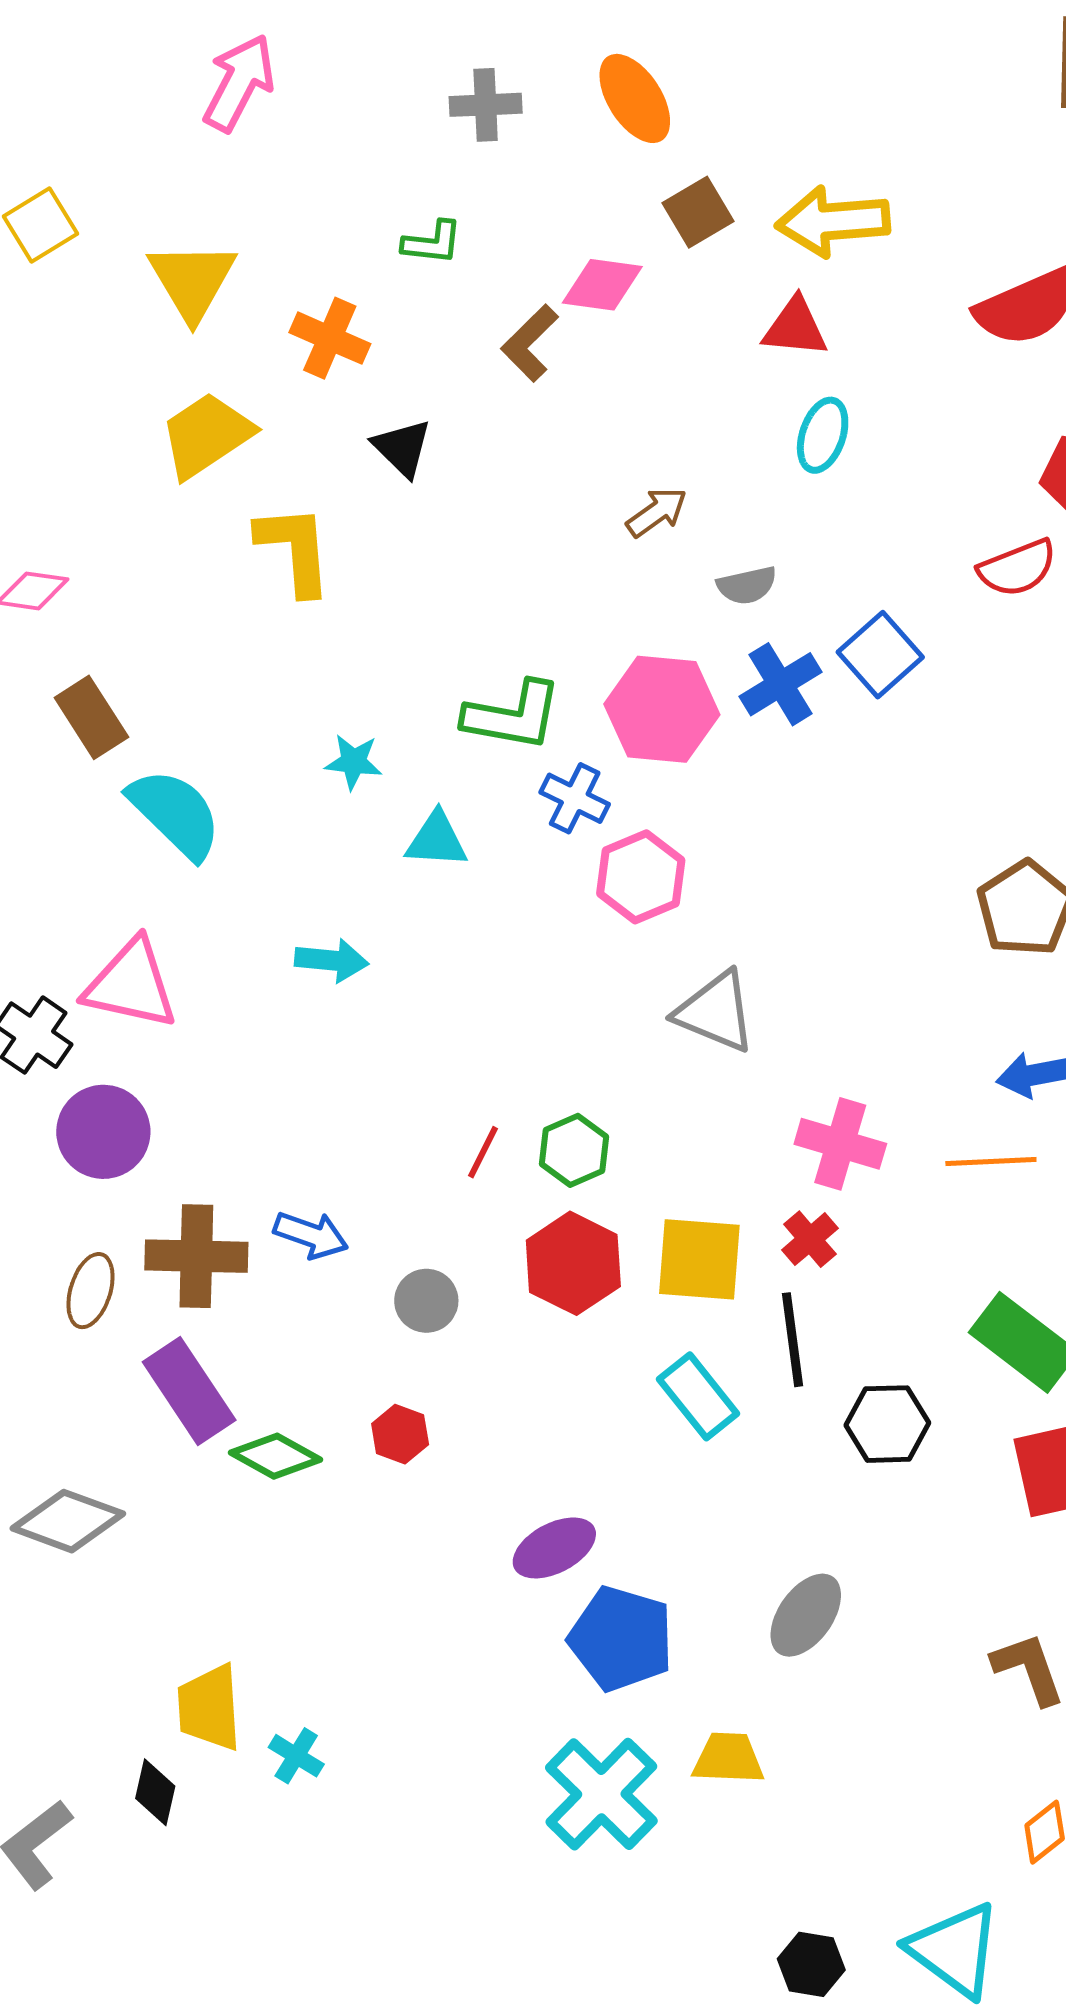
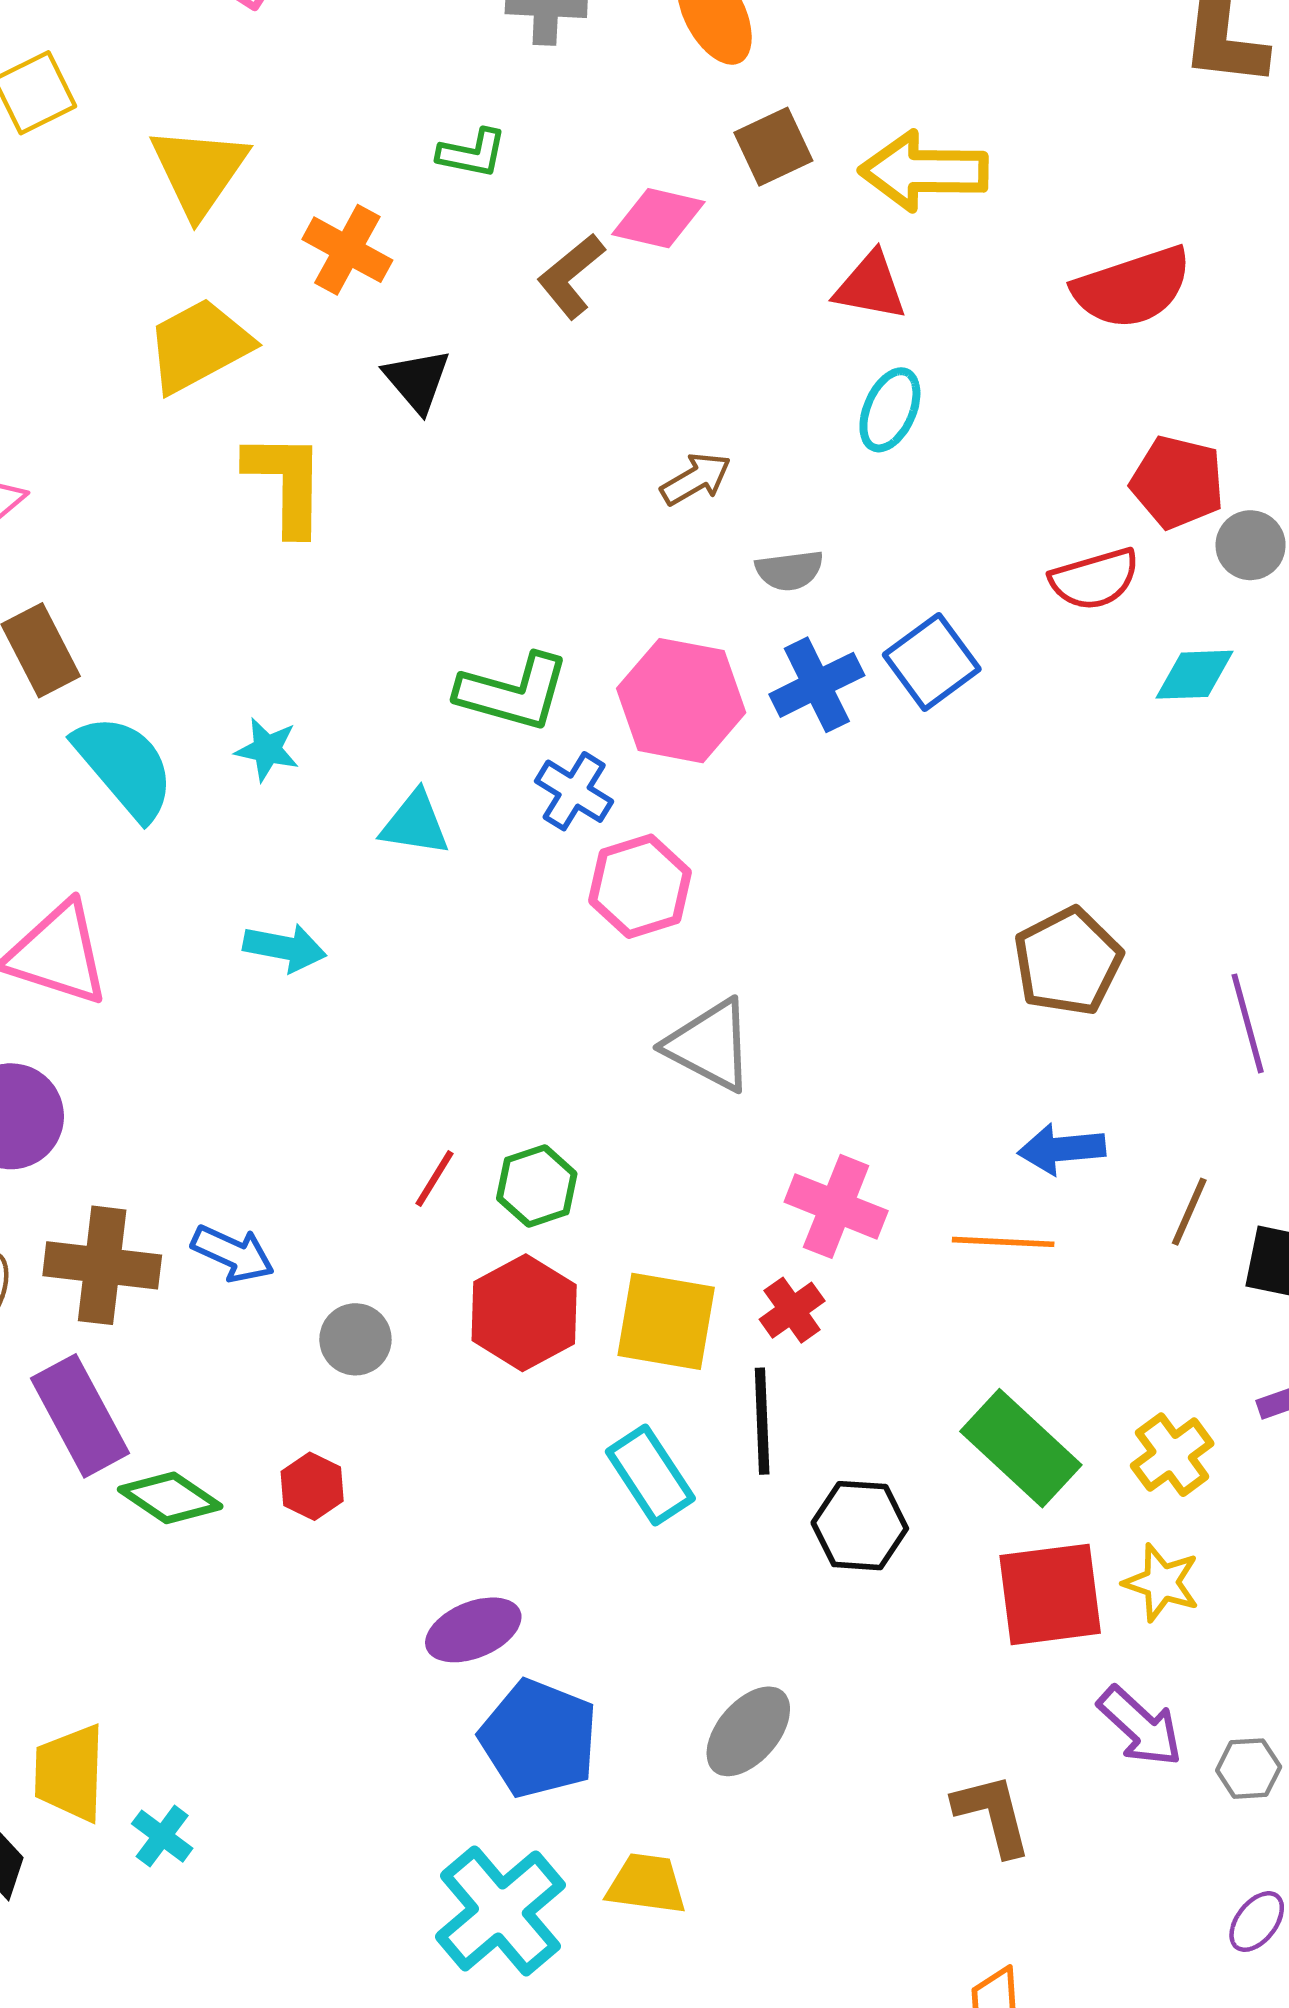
cyan star: (353, 762) -> (267, 749), moved

